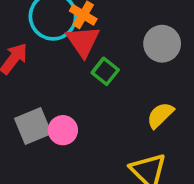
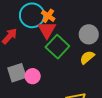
green square: (105, 71) -> (57, 47), size x1.6
yellow semicircle: (160, 115) -> (87, 57), moved

